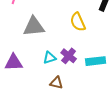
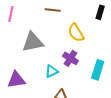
purple cross: (69, 56) -> (70, 58), moved
cyan rectangle: (96, 61) -> (98, 70), turned -60

